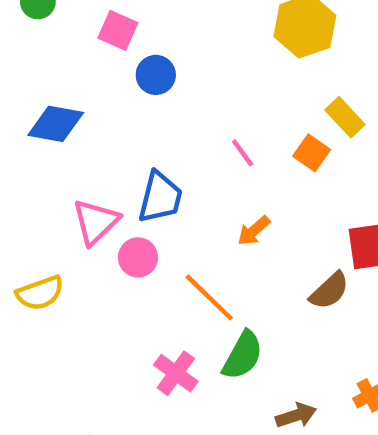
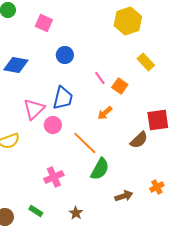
blue circle: (156, 75) -> (65, 55), moved
orange square: (312, 153) -> (120, 86), moved
pink cross: (176, 373) -> (54, 177), moved, turned 30

